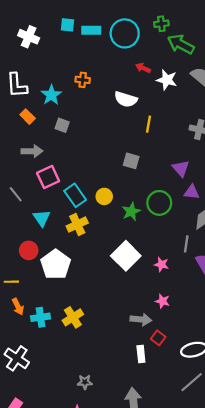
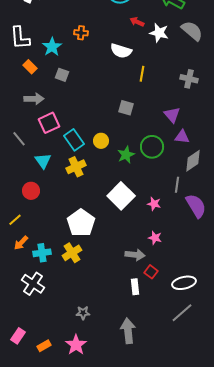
white pentagon: (56, 264) -> (81, 223), moved
yellow line: (11, 282) -> (15, 220), turned -40
orange arrow: (18, 307) -> (21, 243), turned 70
white cross: (17, 358) -> (33, 284), moved

